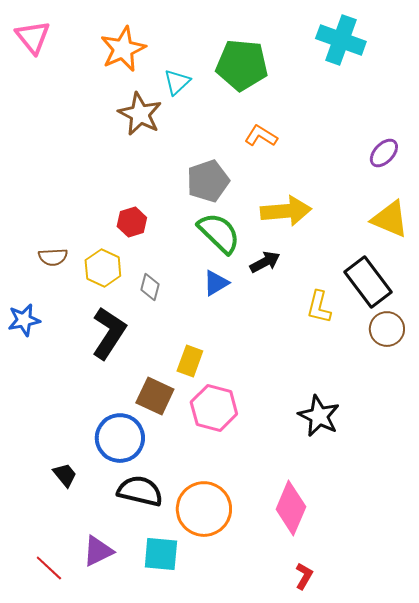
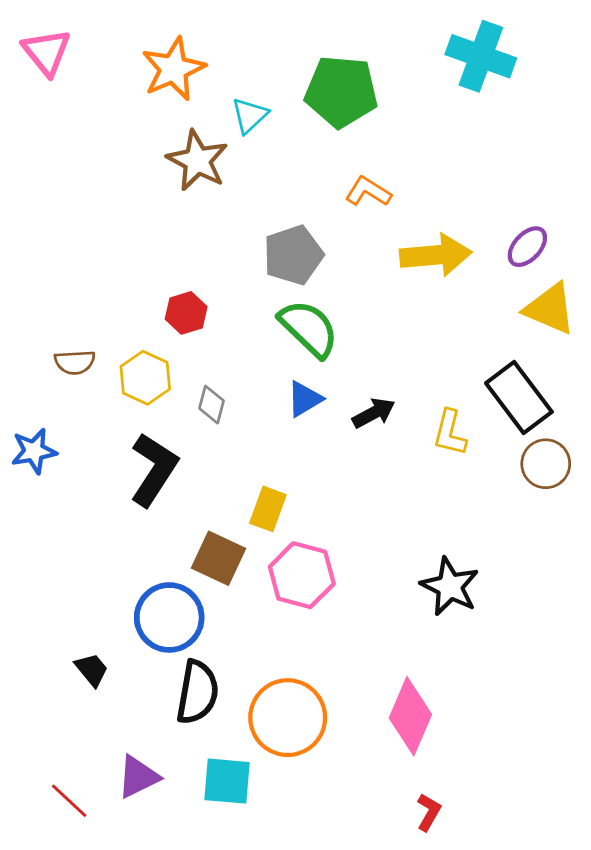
purple ellipse: (384, 153) -> (527, 247), moved
yellow arrow: (286, 211) -> (436, 255), moved
black arrow: (265, 262) -> (374, 413), moved
black semicircle: (140, 491) -> (197, 692), turned 87

